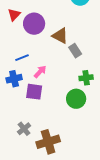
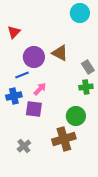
purple circle: (34, 24) -> (34, 57), moved
gray rectangle: (75, 51) -> (88, 67), moved
green cross: (86, 78) -> (86, 87), moved
brown cross: (48, 142) -> (64, 139), moved

